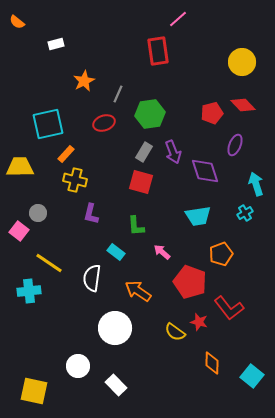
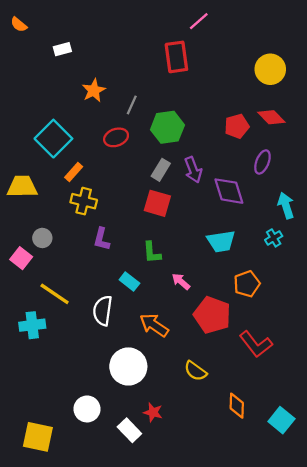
cyan square: (48, 124) -> (53, 139), turned -32
red star: (199, 322) -> (153, 412), moved

